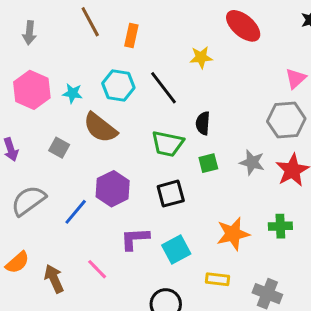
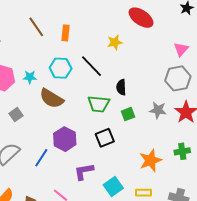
gray square: (59, 148) -> (16, 115), moved, turned 32
cyan square: (176, 249) -> (113, 187), moved

